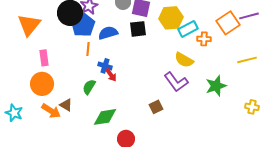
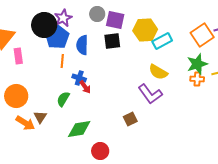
blue semicircle: (108, 33) -> (82, 45), turned -72
orange cross: (204, 39) -> (197, 79), moved
pink rectangle: (44, 58) -> (18, 56), moved
green star: (216, 86) -> (197, 64), moved
brown triangle: (66, 105) -> (40, 117), turned 32

